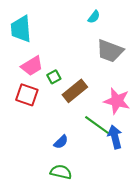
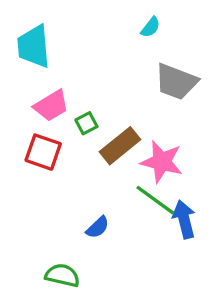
pink star: (117, 101) -> (162, 162), moved
green semicircle: (61, 172) -> (62, 275), moved

